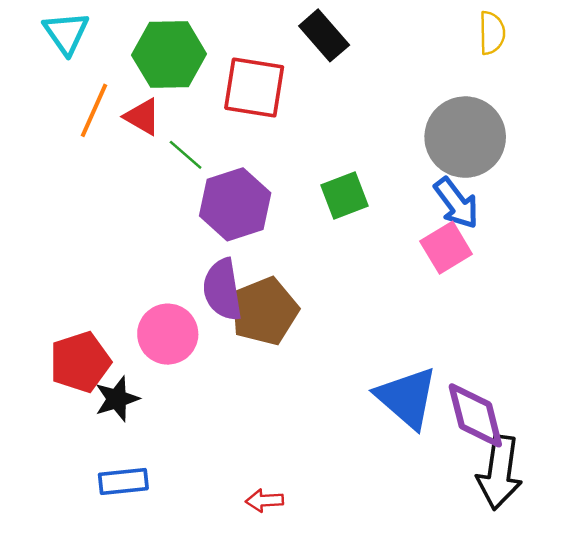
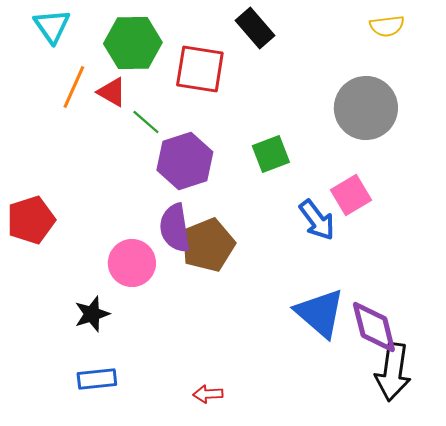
yellow semicircle: (492, 33) -> (387, 26), turned 84
blue arrow: (456, 203) -> (317, 220), moved
red pentagon: (80, 362) -> (31, 220), moved

